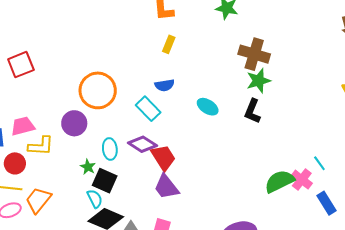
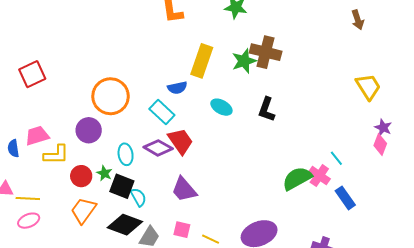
yellow rectangle: (169, 44) -> (202, 61), moved, size x1.8
green star: (258, 81) -> (244, 61), moved
red trapezoid: (163, 157) -> (181, 141), moved
red circle: (15, 163) -> (81, 176), moved
cyan semicircle: (95, 199) -> (138, 197), moved
orange trapezoid: (38, 200) -> (83, 210), moved

